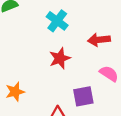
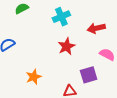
cyan cross: (57, 21) -> (61, 17), turned 36

